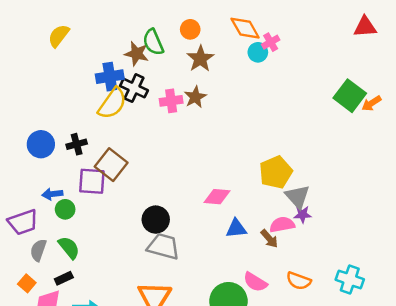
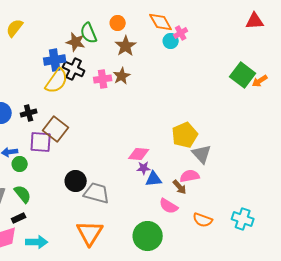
purple star: (303, 214) -> (144, 168), moved
black circle: (156, 220) -> (76, 181), moved
pink semicircle: (255, 282) -> (169, 206), moved

